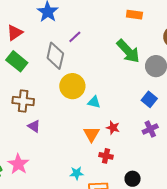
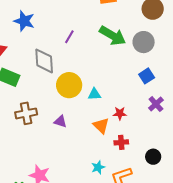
purple line: (75, 37) -> (69, 37), moved
blue square: (149, 99) -> (147, 76), turned 35
purple triangle: (34, 126) -> (60, 121), moved

